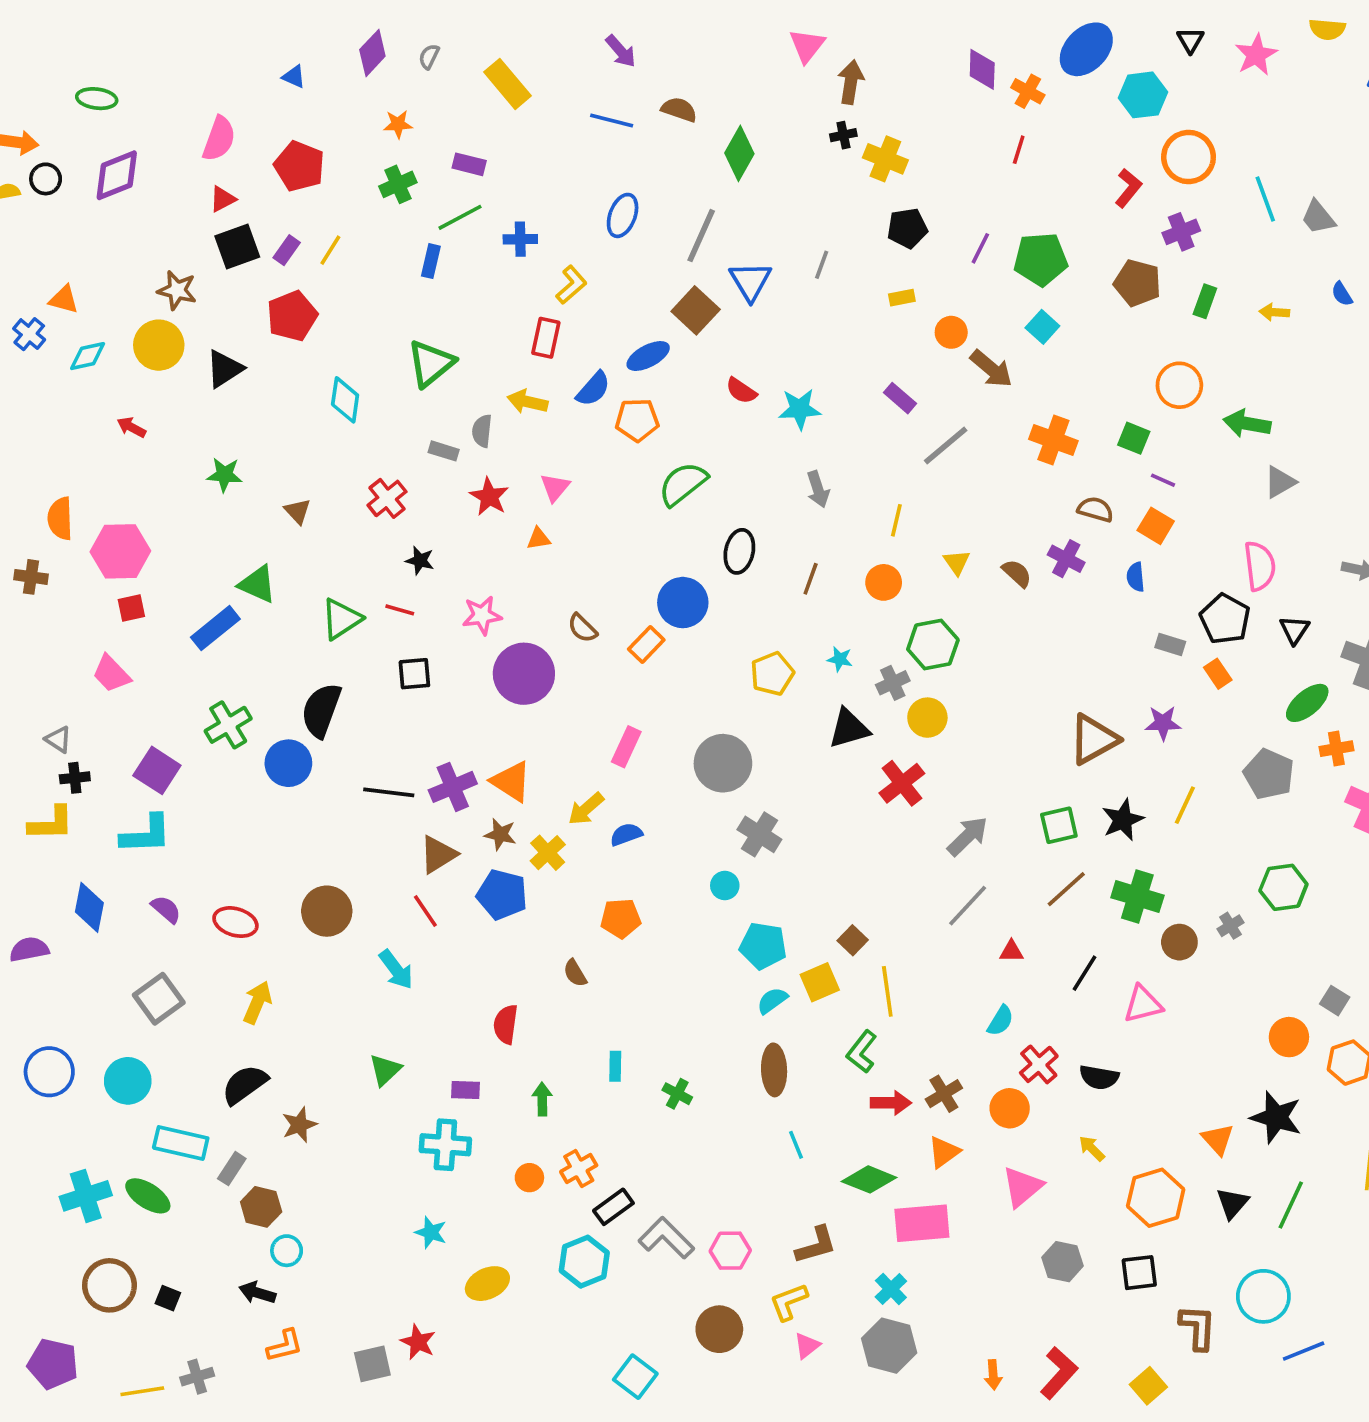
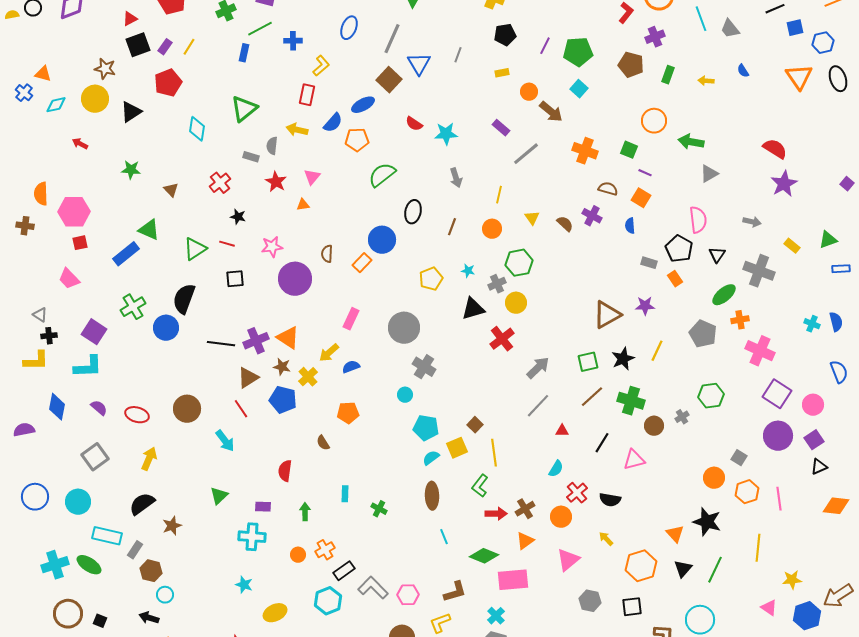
brown semicircle: (582, 628) -> (327, 254), turned 48

